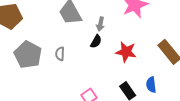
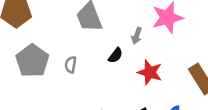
gray arrow: (100, 24) -> (137, 36), moved

